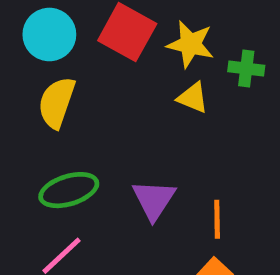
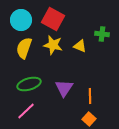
yellow star: (190, 44) -> (53, 45), moved

